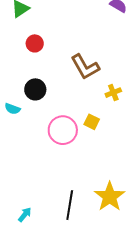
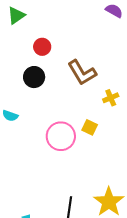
red circle: (35, 43) -> (42, 47), moved
black circle: (35, 89) -> (34, 77), moved

